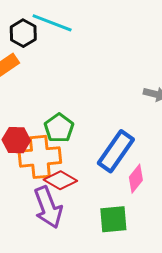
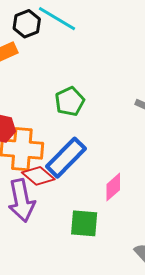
green pentagon: (59, 128) -> (70, 101), moved
blue rectangle: (116, 151) -> (66, 158), moved

